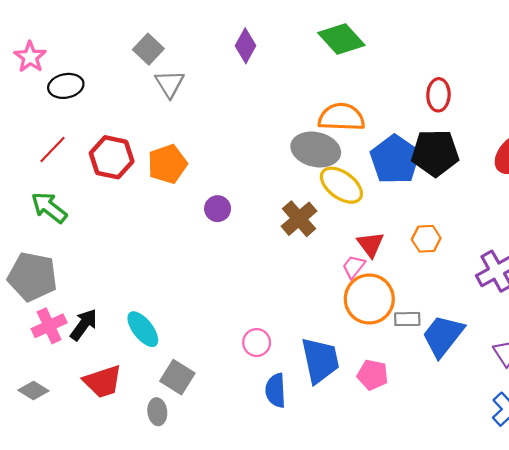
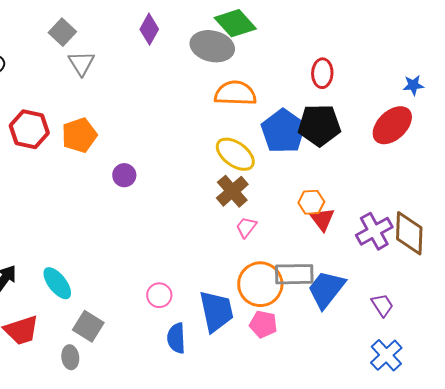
gray ellipse: (316, 150) -> (212, 46), moved
brown cross: (299, 219) -> (232, 191), moved
red triangle: (370, 244) -> (322, 219), moved
orange circle: (369, 299) -> (260, 284), moved
gray rectangle: (407, 319) -> (294, 274), size x1.6

